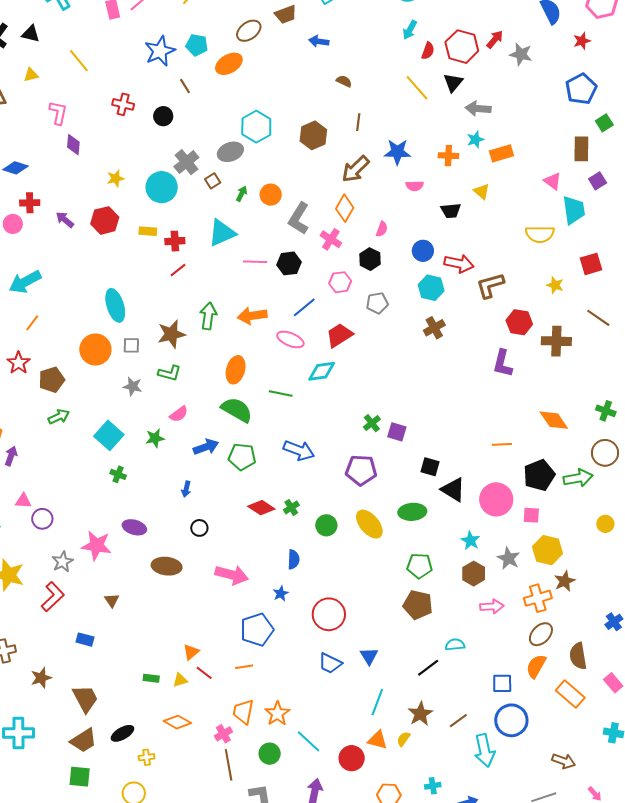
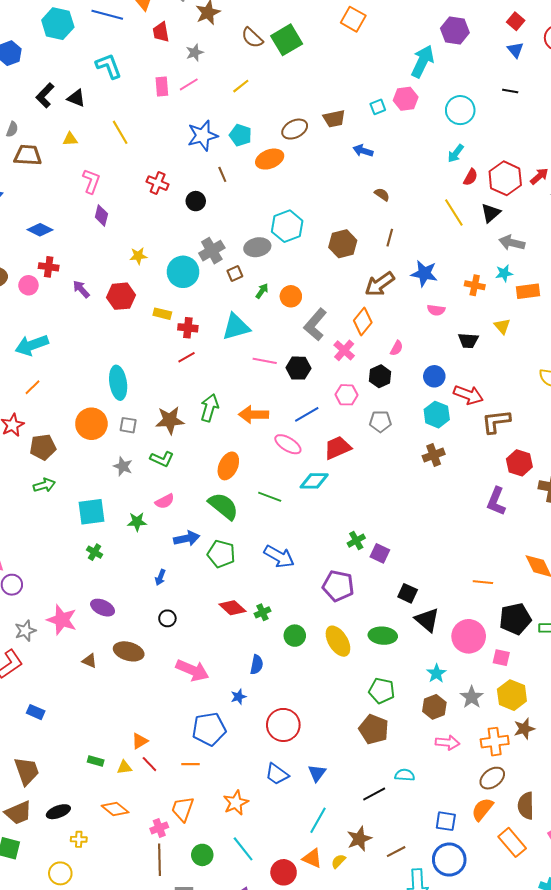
cyan square: (109, 435) -> (91, 512), turned 32
brown triangle: (112, 600) -> (89, 661), moved, turned -42
orange star: (277, 714) -> (236, 803), moved

